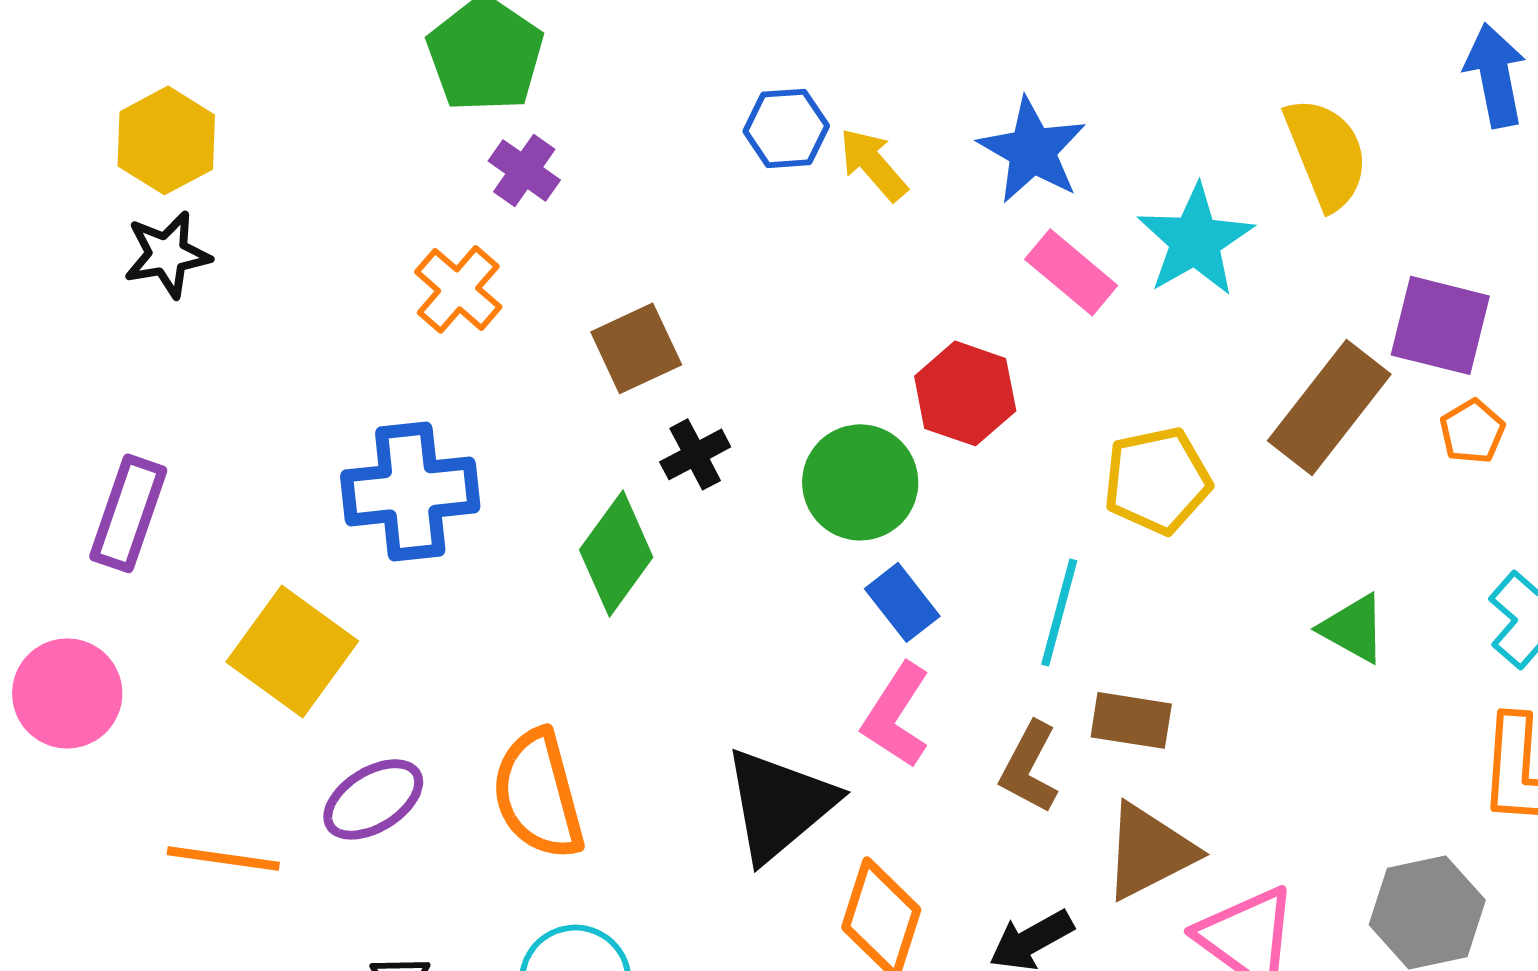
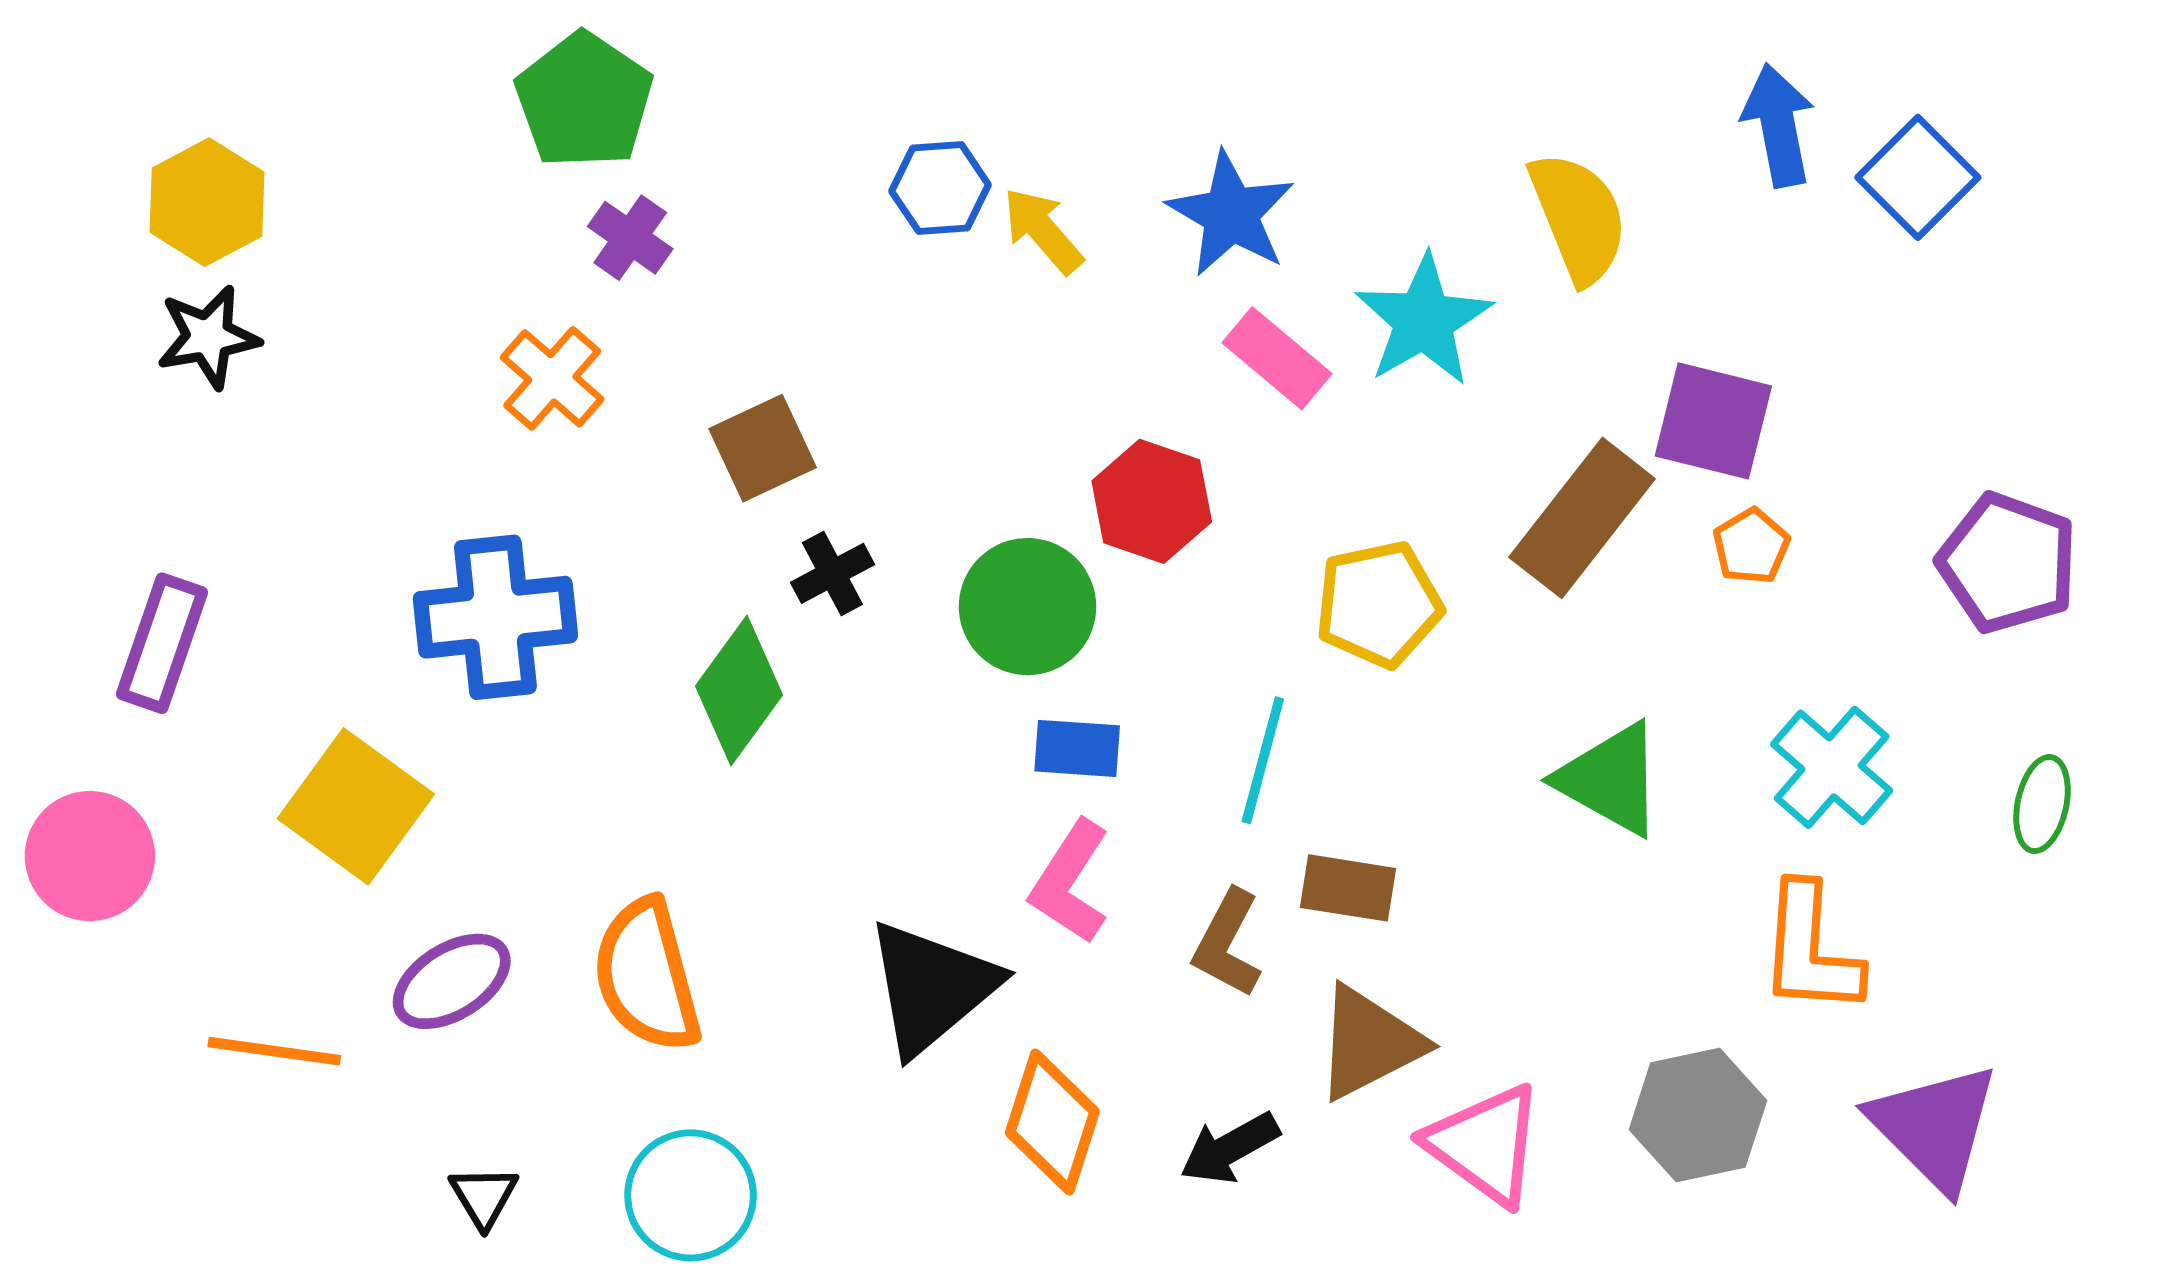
blue rectangle: (902, 602) -> (1077, 748), turned -48
green triangle: (1353, 628) -> (1610, 779), size x1.4

